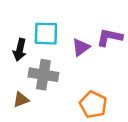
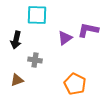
cyan square: (46, 34) -> (37, 15), moved
gray cross: (43, 75) -> (35, 60), size x0.6

